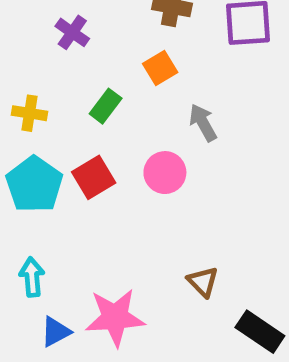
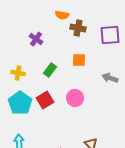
orange square: (160, 68) -> (79, 60), moved, turned 32
gray arrow: (203, 123) -> (110, 78), moved, turned -42

